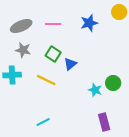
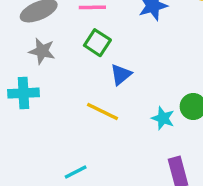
green square: (53, 54) -> (97, 43), moved
yellow line: (46, 80) -> (102, 112), moved

